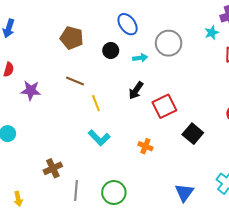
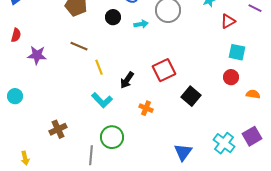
black arrow: (136, 90) -> (127, 80), moved
gray line: (76, 190) -> (91, 155), moved
green circle: (114, 192) -> (112, 137), moved

